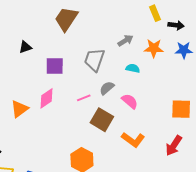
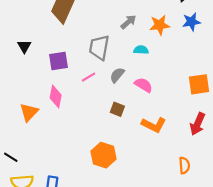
black triangle: (25, 47) -> (24, 46), turned -32
pink diamond: (47, 98) -> (56, 96), turned -35
pink line: (84, 98) -> (88, 77), moved
brown square: (102, 120) -> (117, 109), size x0.6

